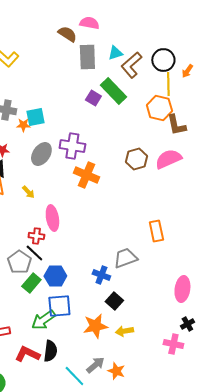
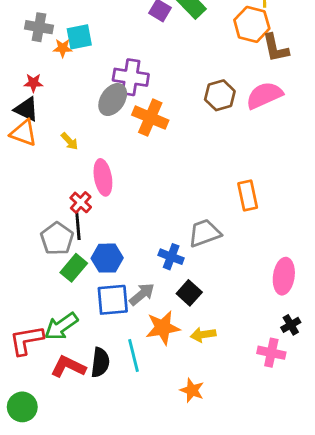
gray ellipse: (41, 154) -> (113, 99), moved
red cross: (36, 236) -> (81, 202), turned 35
black line: (34, 253) -> (78, 226), turned 42
green arrow: (43, 320) -> (61, 326), moved
gray arrow: (95, 365) -> (142, 294), moved
cyan line: (74, 376) -> (134, 355), moved, turned 30

